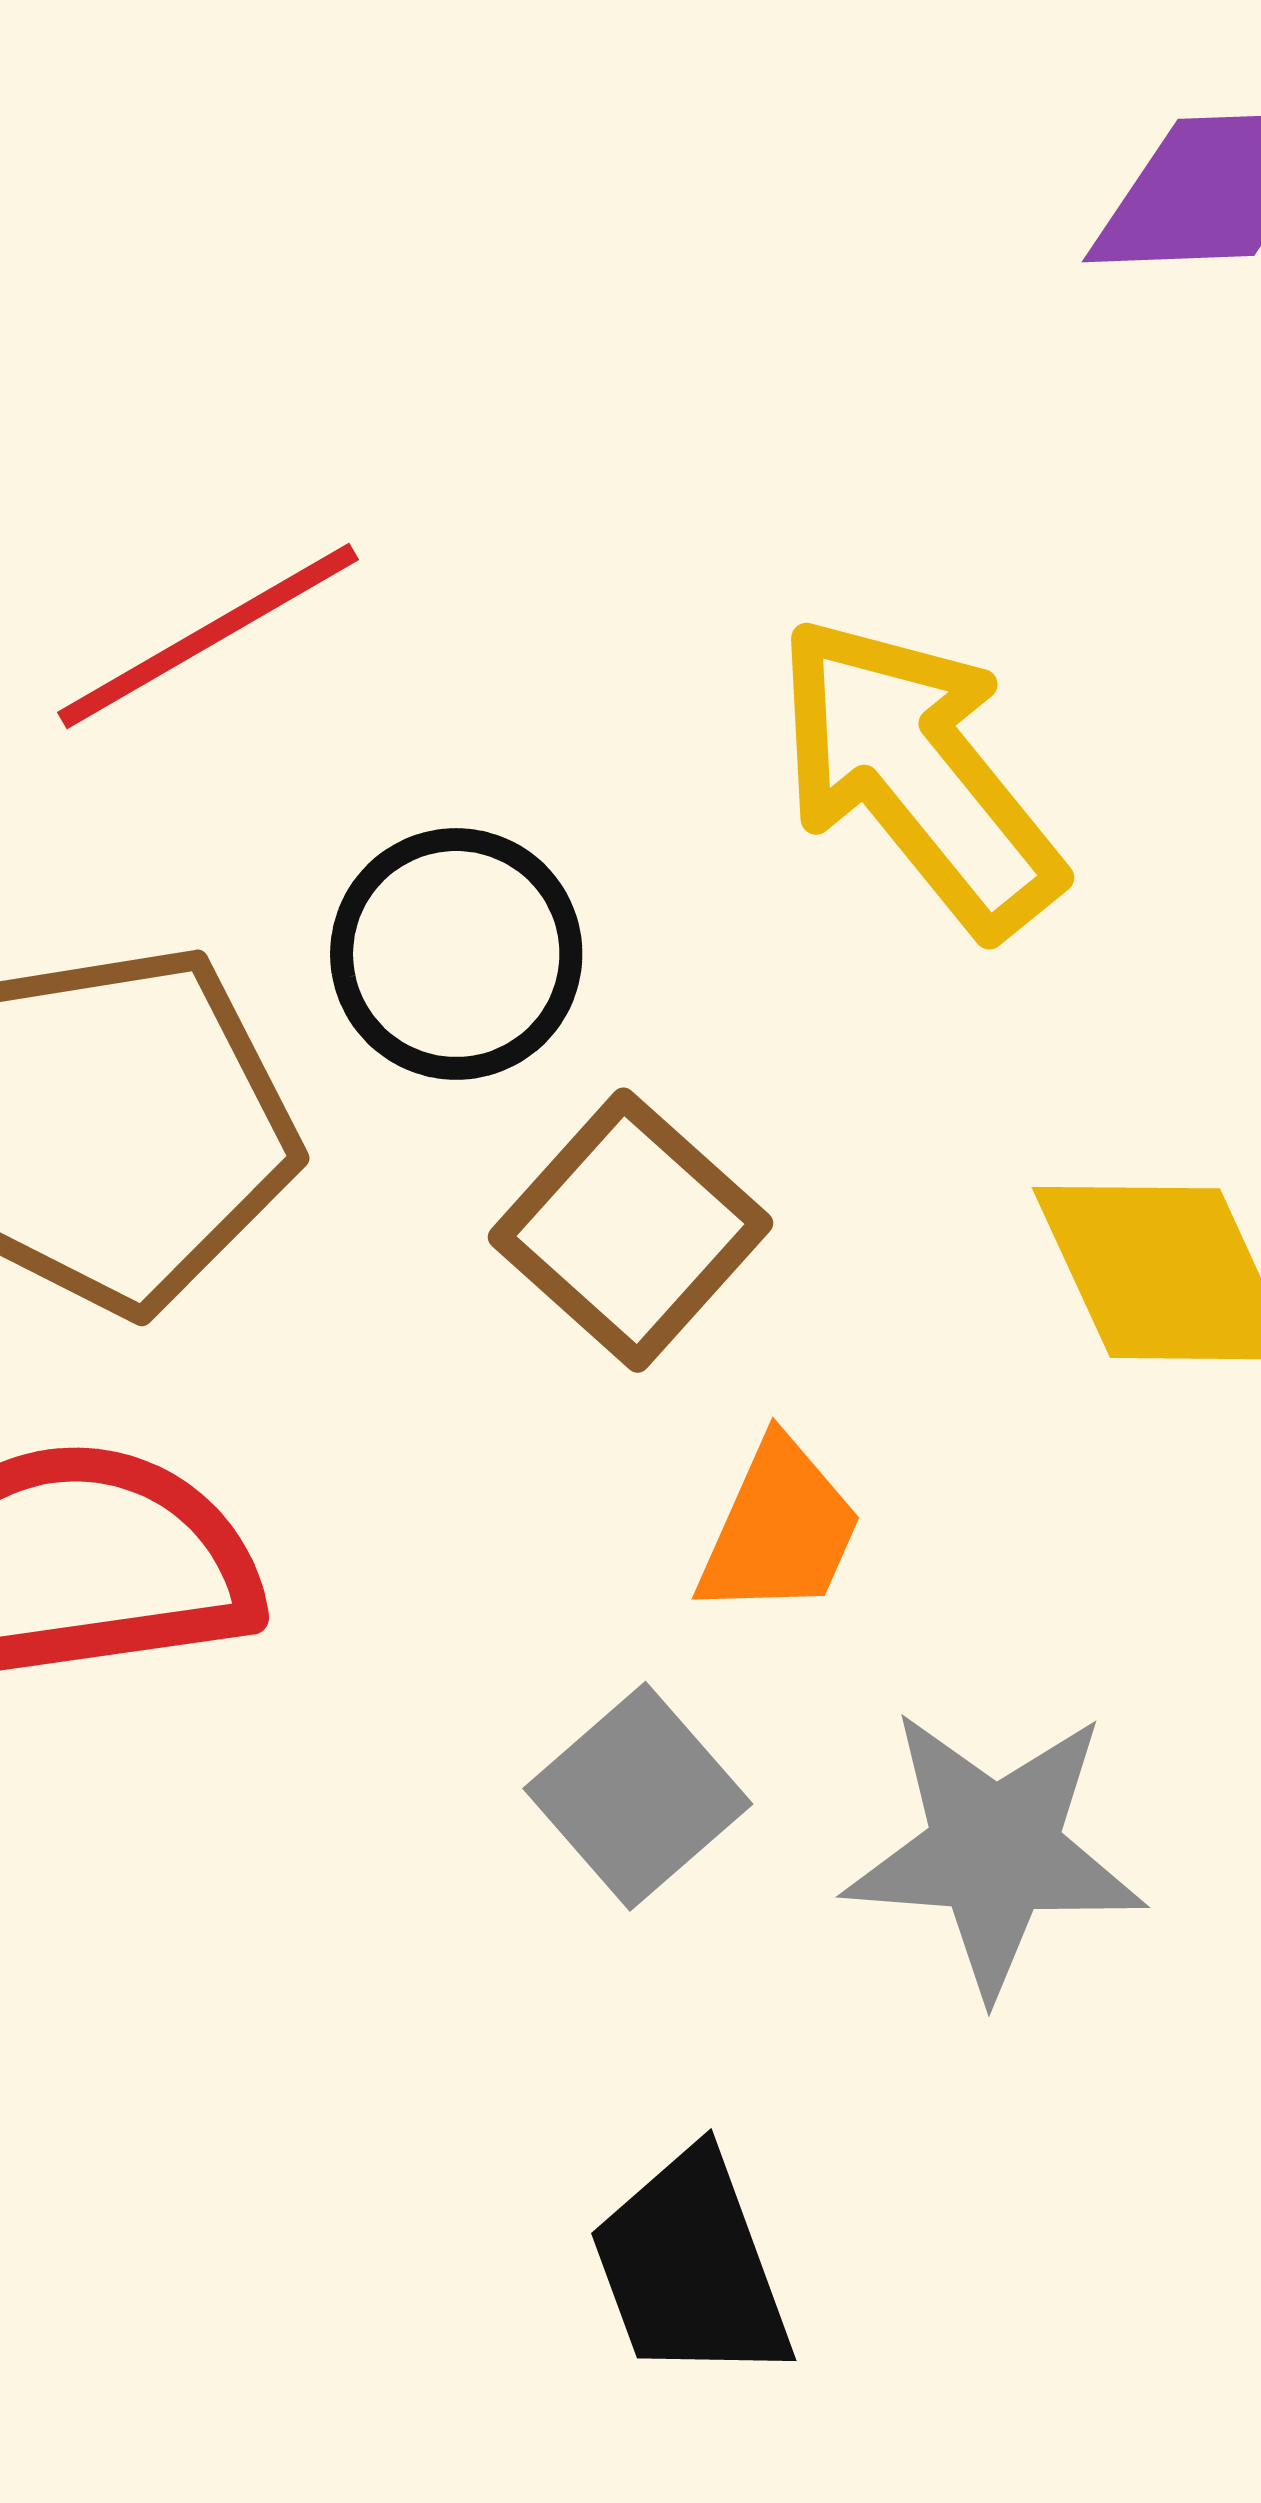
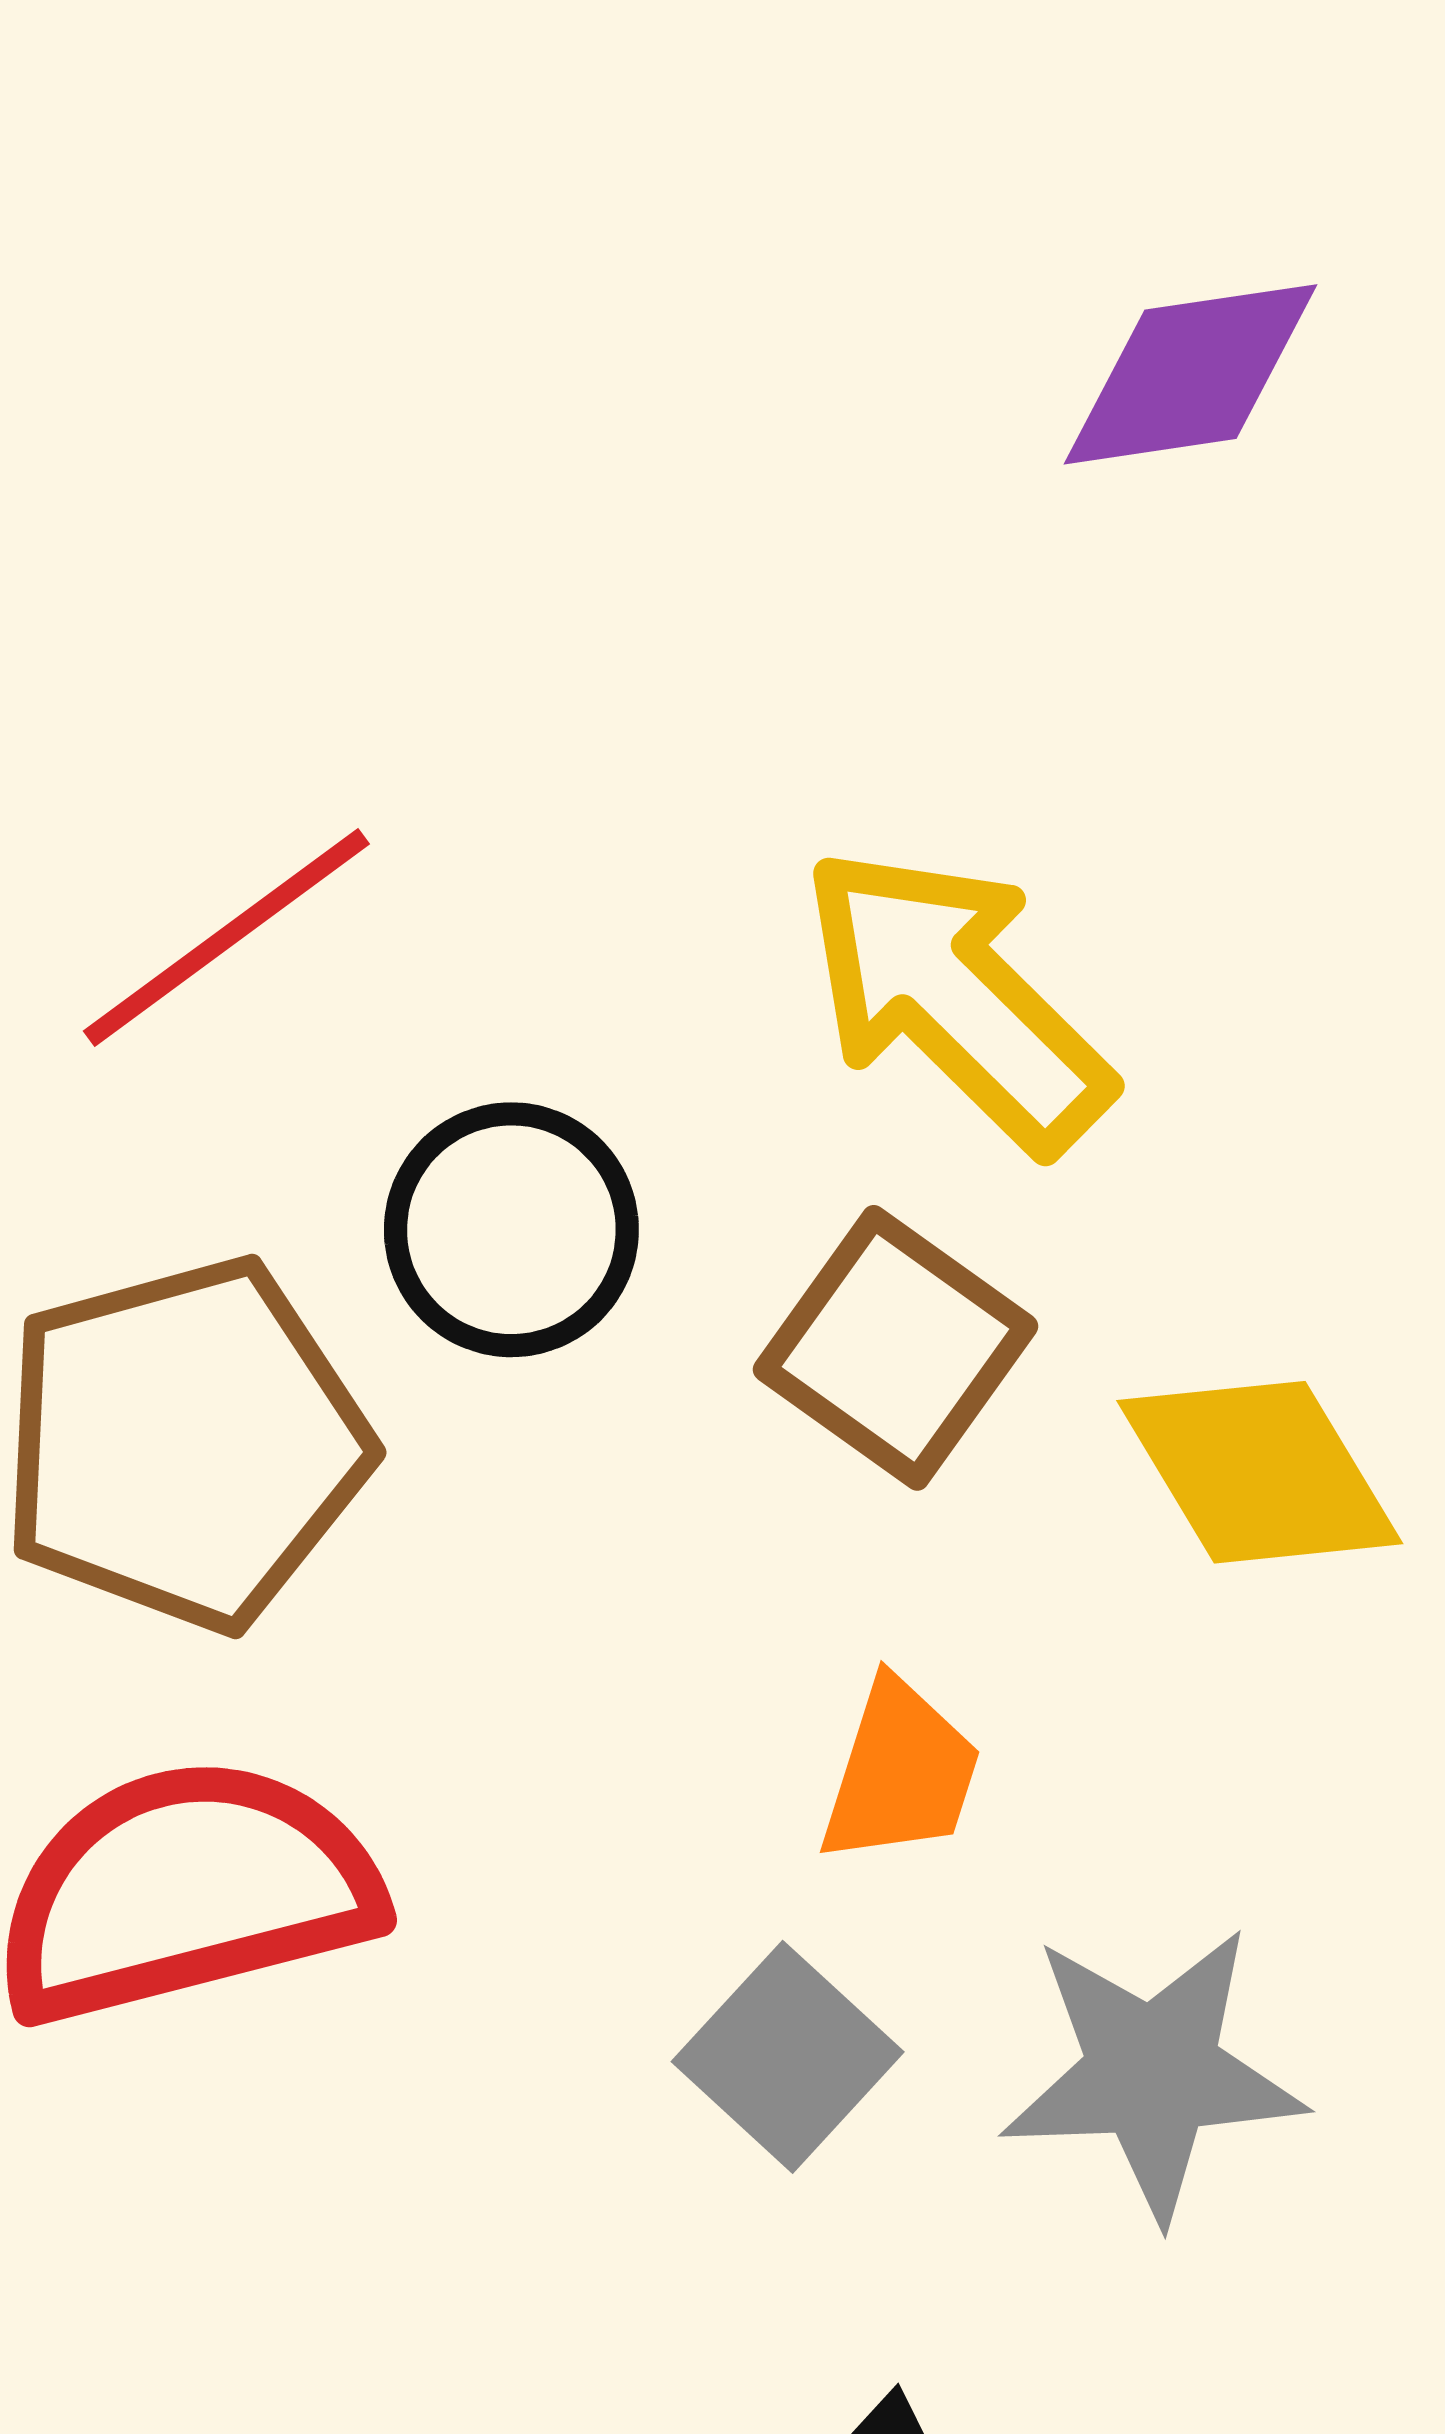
brown square: (630, 1230) -> (896, 1348), moved

